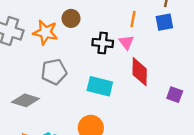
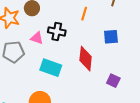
blue square: (164, 22) -> (111, 37), moved
pink triangle: (126, 42) -> (37, 38), moved, turned -40

